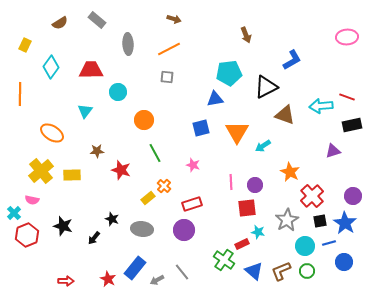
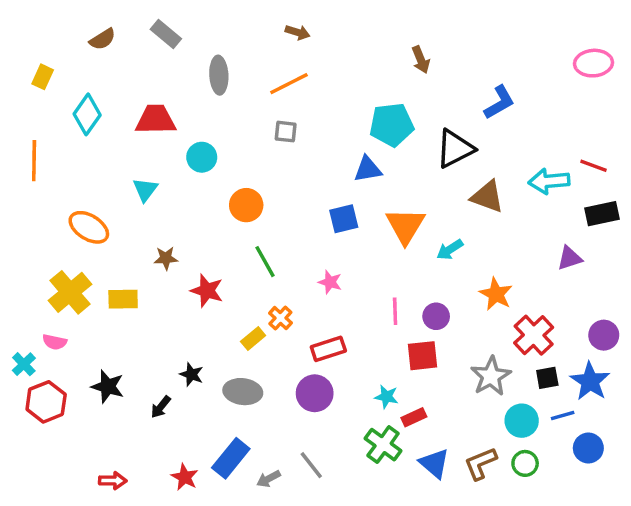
cyan star: (258, 232) -> (386, 397), moved

